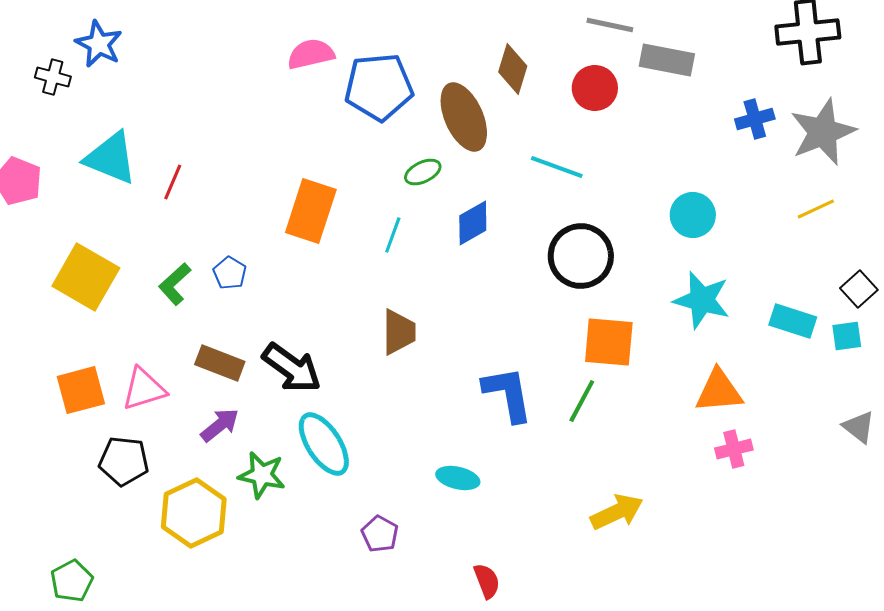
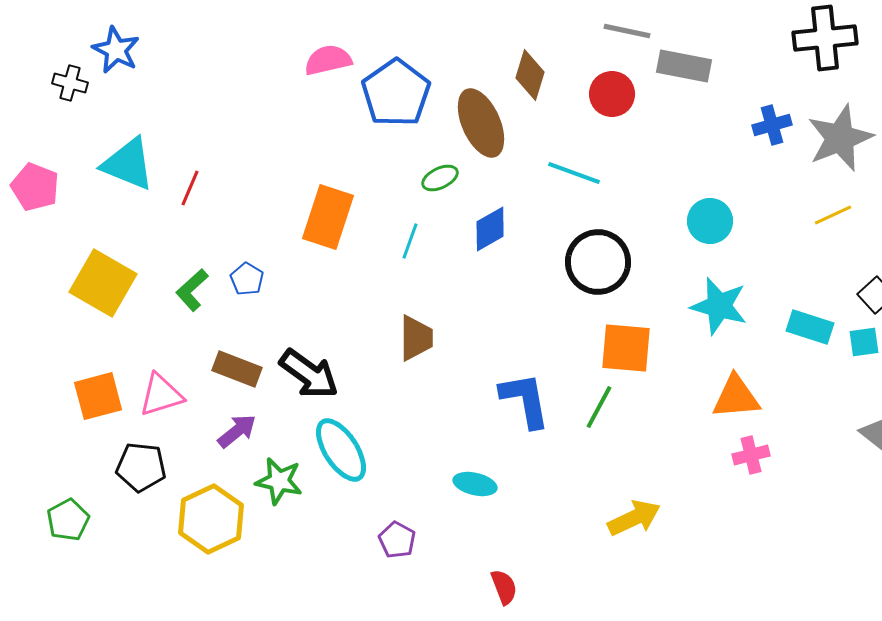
blue pentagon: (379, 87) -> (396, 93), turned -30
green pentagon: (72, 581) -> (68, 520), moved

